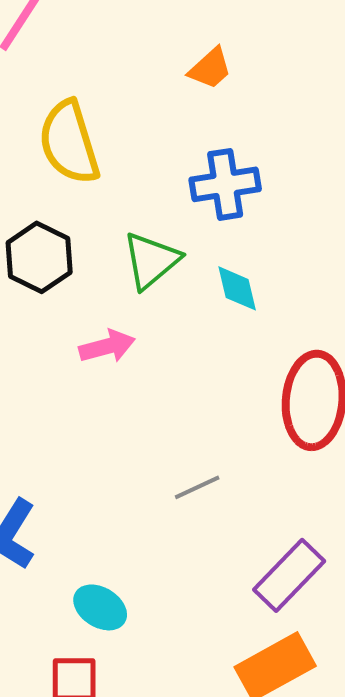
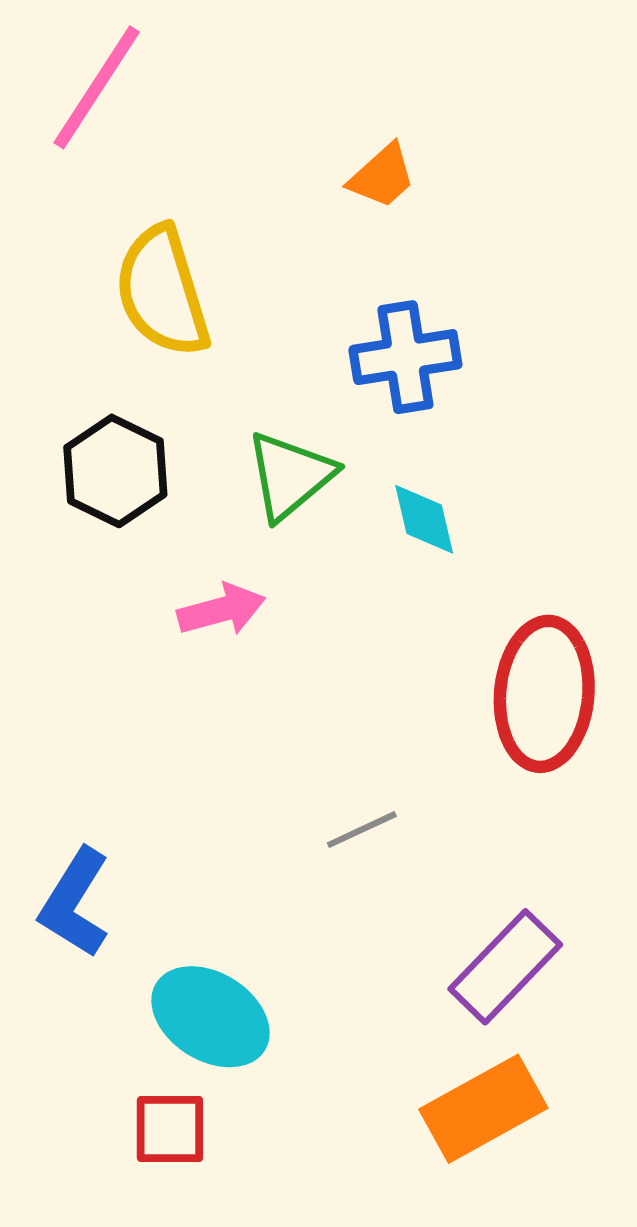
cyan ellipse: (100, 607) -> (211, 1017), size x1.4

